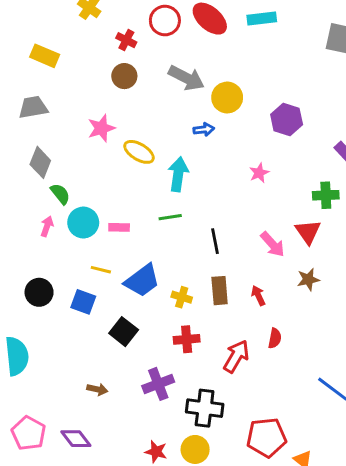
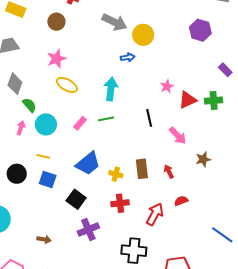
brown circle: (124, 76) -> (56, 22), moved
purple hexagon: (287, 119) -> (200, 30), moved
yellow ellipse: (139, 152) -> (67, 85), moved
pink rectangle: (119, 227) -> (80, 123), moved, turned -48
red triangle: (308, 232) -> (188, 100), moved, turned 42
black line: (215, 241) -> (149, 118), moved
yellow line: (101, 270) -> (43, 156), moved
red semicircle: (275, 338) -> (181, 201), turned -120
purple cross: (158, 384) -> (88, 230), moved
brown arrow: (97, 389) -> (44, 239), moved

